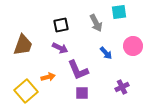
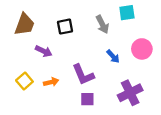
brown trapezoid: (23, 45) -> (24, 24), moved
purple arrow: (60, 48) -> (44, 51), moved
purple cross: (122, 87) -> (130, 93), size x1.6
yellow square: (26, 91) -> (24, 81), moved, size x0.7

